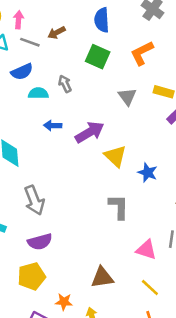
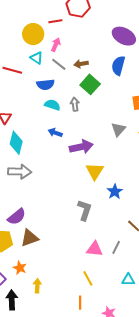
green square: (98, 57) -> (90, 84), moved
gray arrow: (34, 200) -> (20, 172), moved, turned -85
purple semicircle: (40, 242) -> (17, 217), turned -42
pink triangle: (146, 250) -> (95, 249), turned -30
brown triangle: (102, 277) -> (30, 238), moved, turned -30

